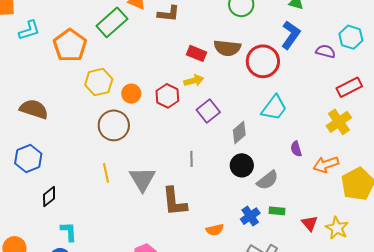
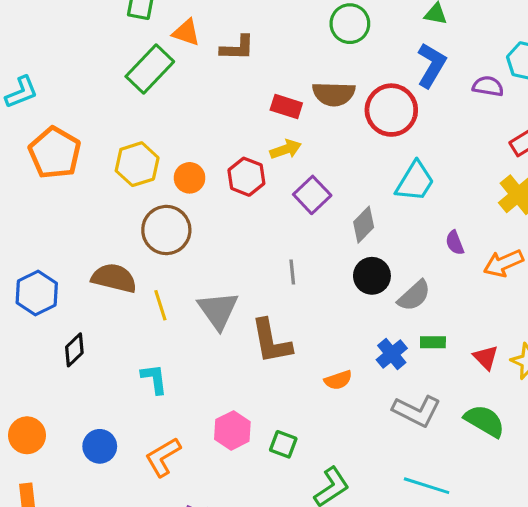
orange pentagon: (70, 45) -> (55, 153), moved
brown semicircle: (34, 109) -> (114, 278), moved
cyan L-shape: (69, 232) -> (154, 379), moved

